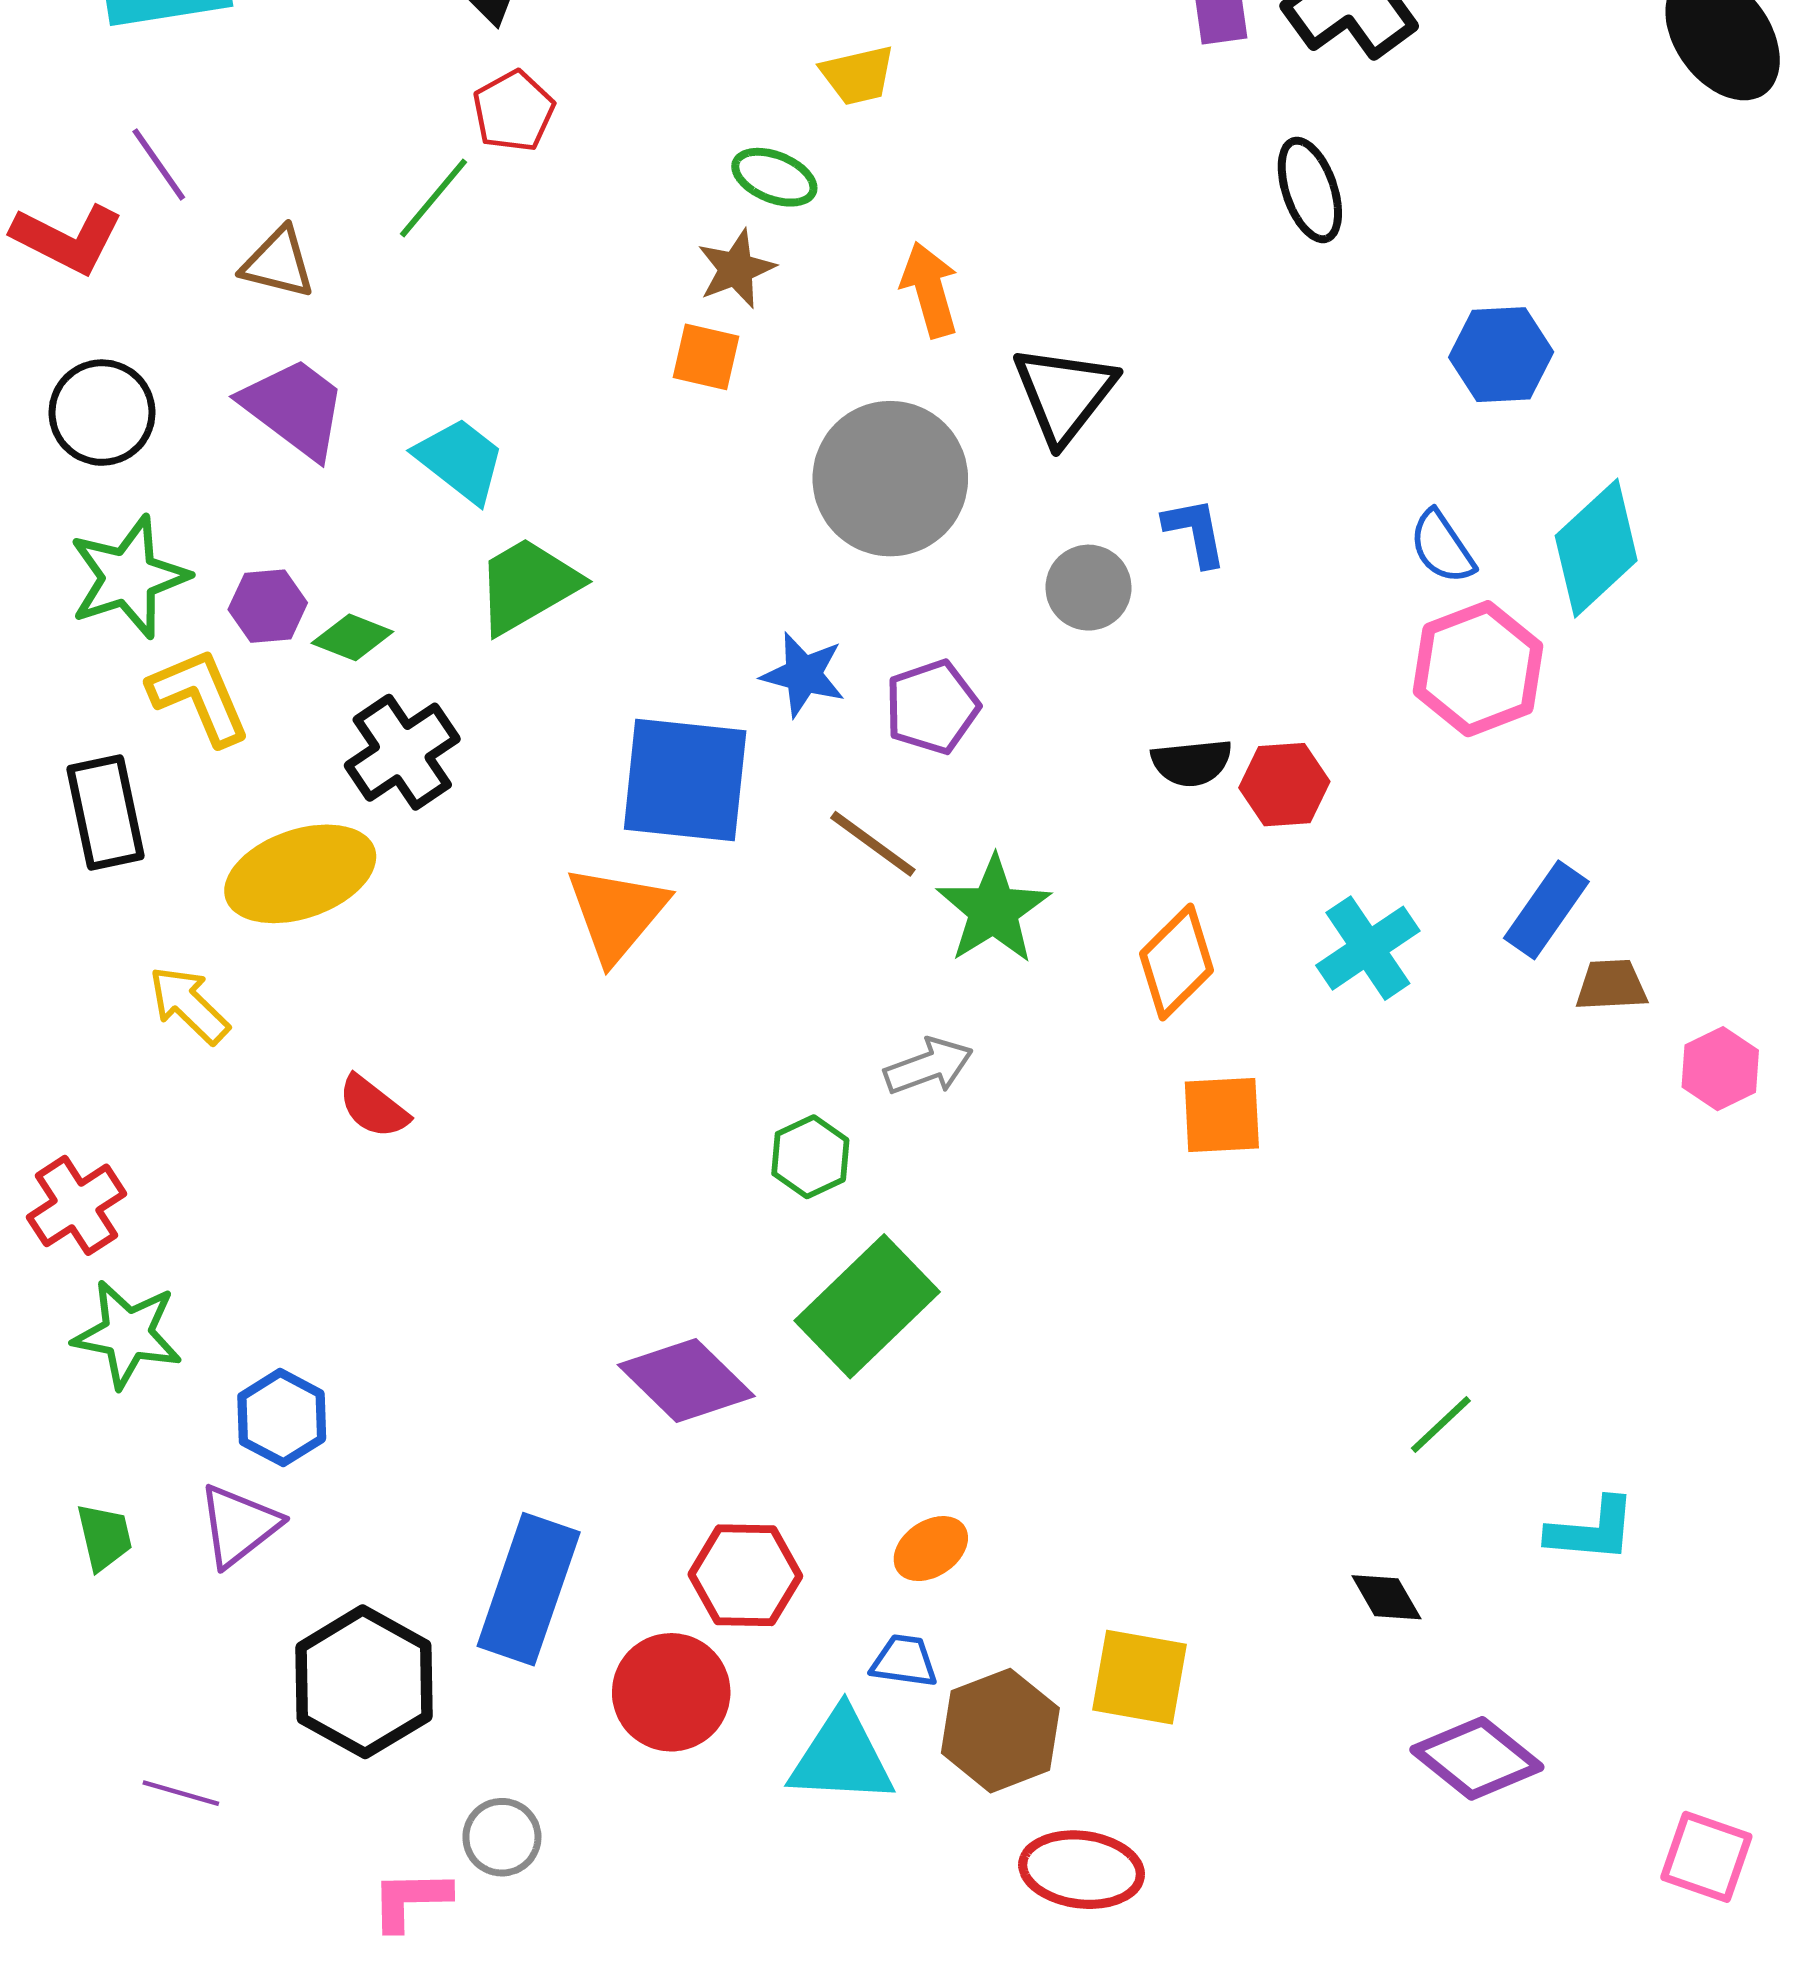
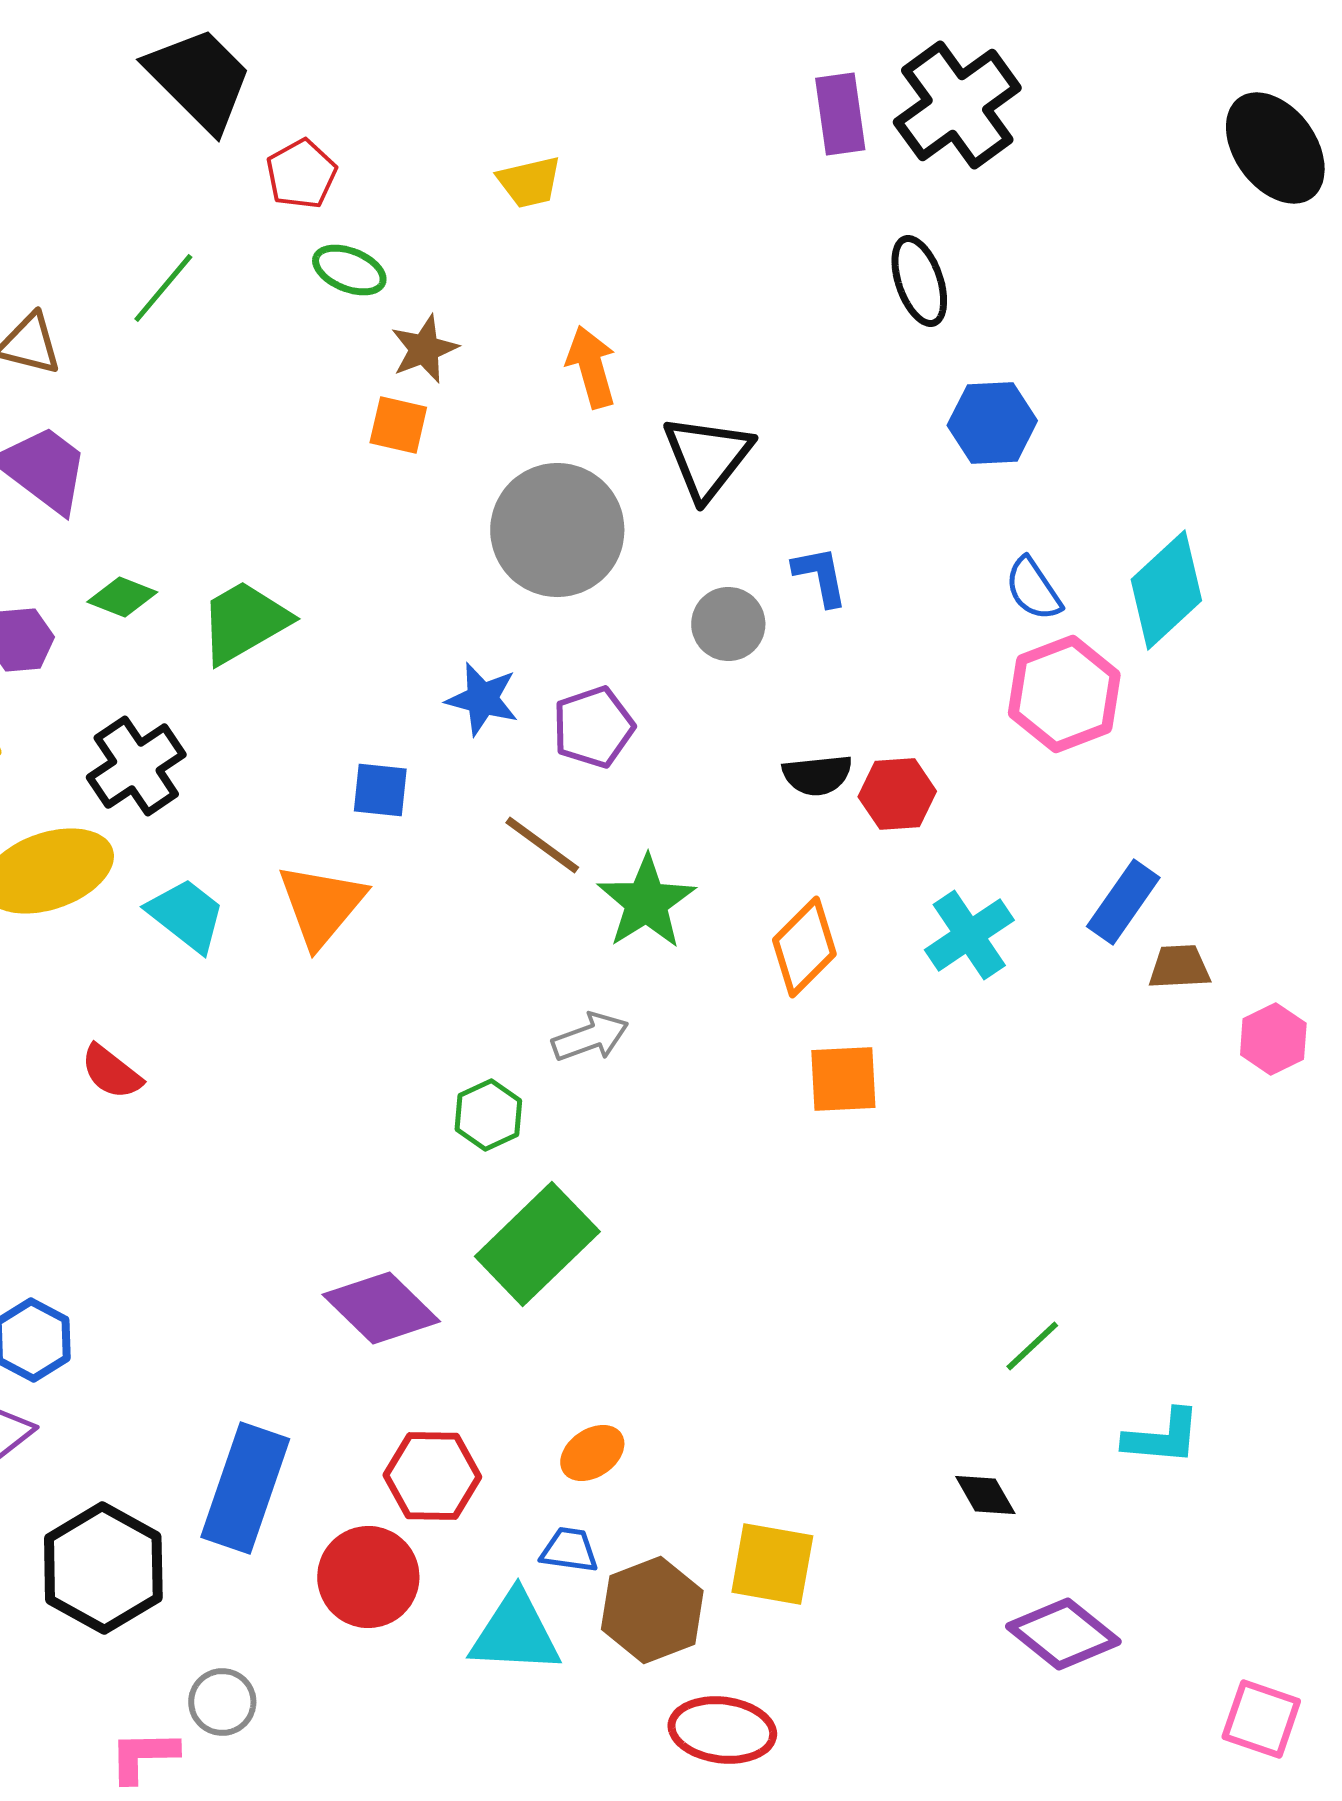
red pentagon: (514, 111) -> (301, 174), moved
green ellipse: (774, 177) -> (349, 270), moved
blue hexagon: (1501, 355) -> (992, 423), moved
cyan trapezoid: (460, 460) -> (186, 915), moved
green diamond: (352, 637) -> (122, 597), moved
blue square: (685, 780) -> (380, 790), size x0.5

